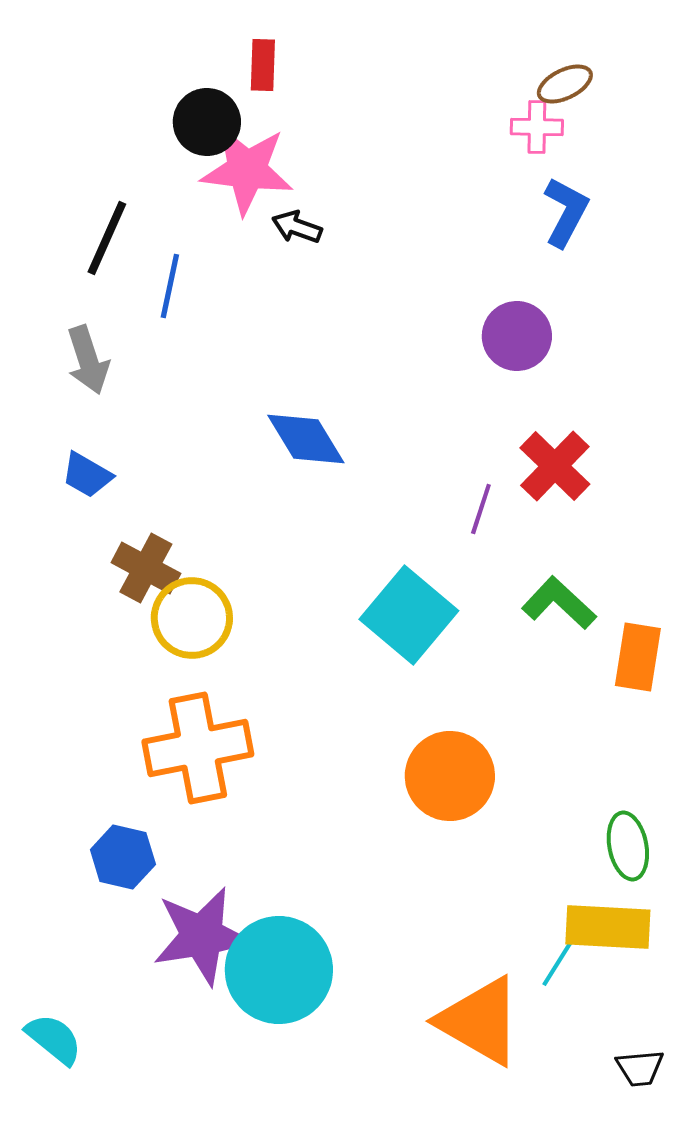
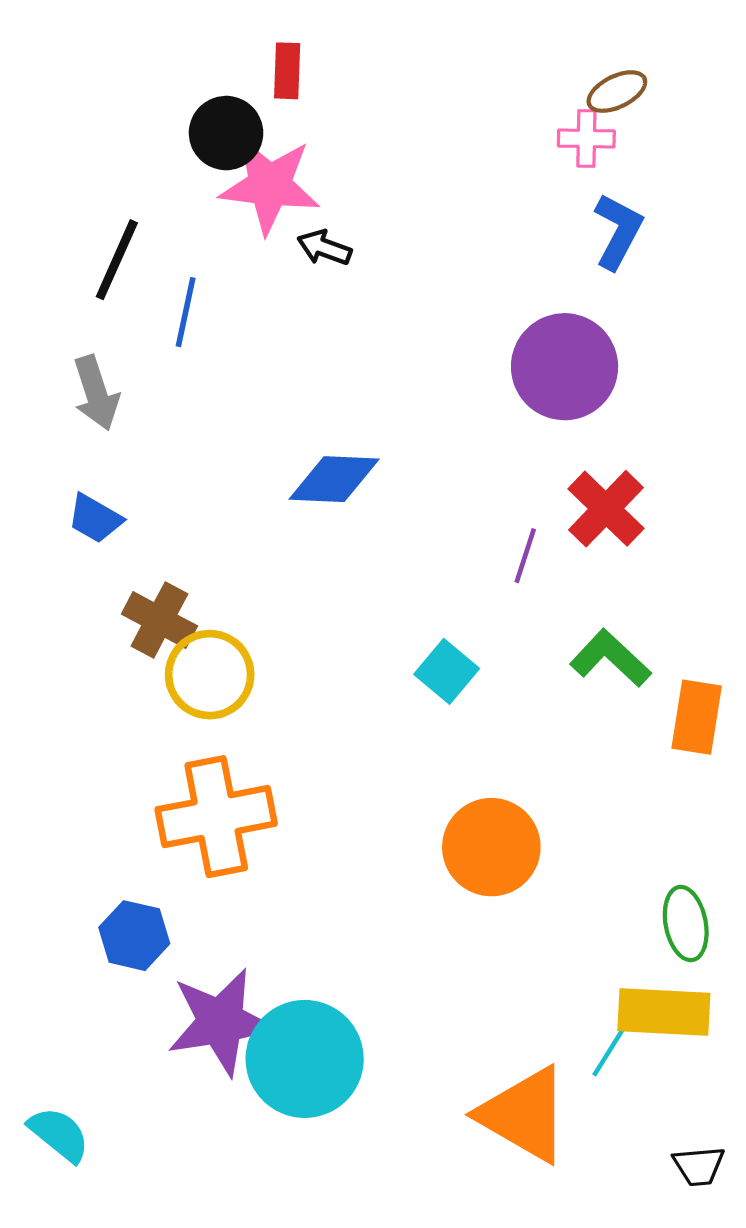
purple circle: (517, 336) -> (565, 367), size x1.4
blue diamond: (306, 439) -> (334, 479), turned -56
cyan square: (409, 615) -> (447, 671), size x0.6

